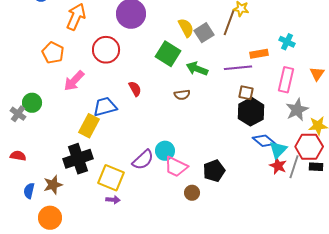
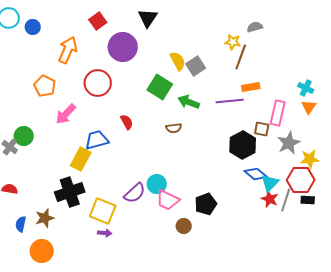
brown line: (229, 23) -> (241, 57), moved
cyan cross: (287, 42) -> (306, 88), moved
brown square: (246, 93) -> (262, 129), moved

